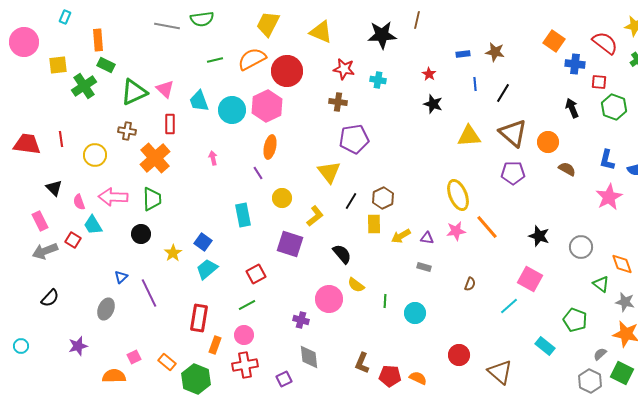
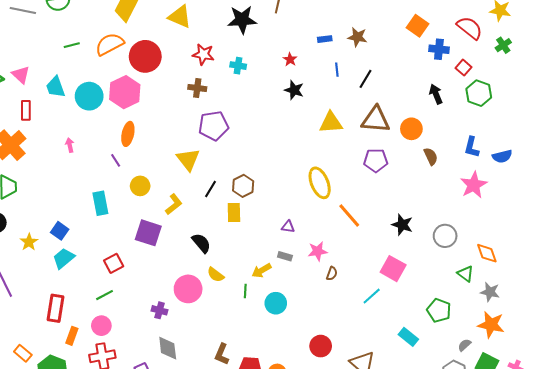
red square: (599, 82) -> (463, 68), turned 35
brown triangle: (513, 133) -> (376, 120), turned -36
brown semicircle: (567, 169) -> (431, 156), turned 36
pink star: (456, 231) -> (318, 251), moved
yellow arrow: (401, 236) -> (261, 271), moved

